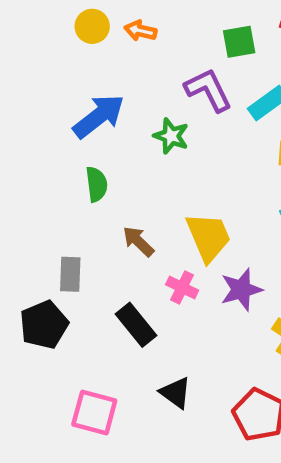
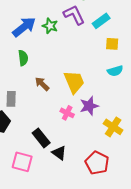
green star: (171, 136) -> (50, 26), moved
pink cross: (182, 287) -> (67, 113), moved
black rectangle: (136, 325) -> (41, 138), moved

